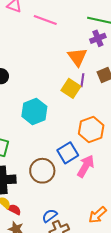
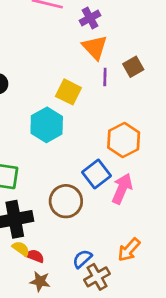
purple cross: (98, 38) -> (90, 18), moved
yellow square: (71, 88) -> (68, 92), moved
orange arrow: (98, 215) -> (129, 250), moved

